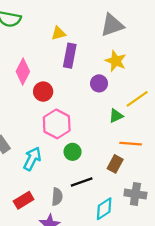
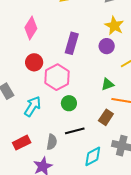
purple rectangle: (70, 56) -> (72, 43), moved
purple circle: (99, 83) -> (107, 46), moved
red circle: (43, 92) -> (34, 62), moved
green triangle: (116, 116) -> (108, 84), moved

